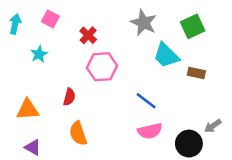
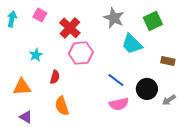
red cross: (88, 35) -> (70, 28), size x1.5
cyan star: (39, 54) -> (36, 55), moved
brown rectangle: (196, 73) -> (168, 61), moved
black circle: (189, 144) -> (147, 89), moved

